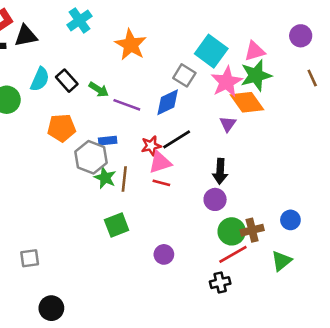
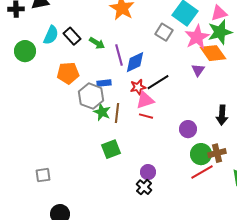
blue diamond: (168, 102) -> (135, 62), moved
purple line: (127, 105) -> (119, 55), turned 55
black arrow: (220, 171) -> (222, 115), moved
black cross: (220, 283) -> (144, 187), moved, turned -35

